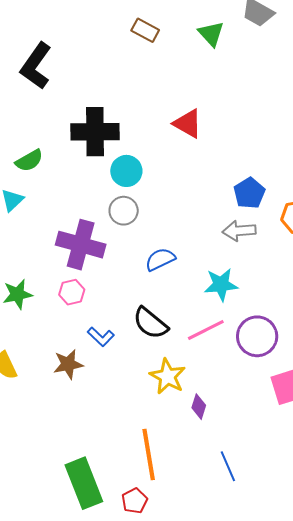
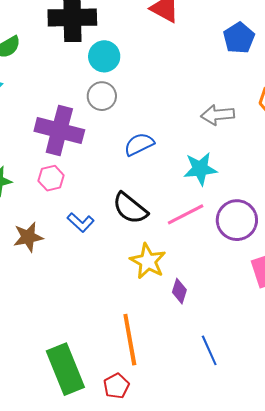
blue pentagon: (249, 193) -> (239, 38), moved
brown star: (68, 364) -> (28, 237), moved

